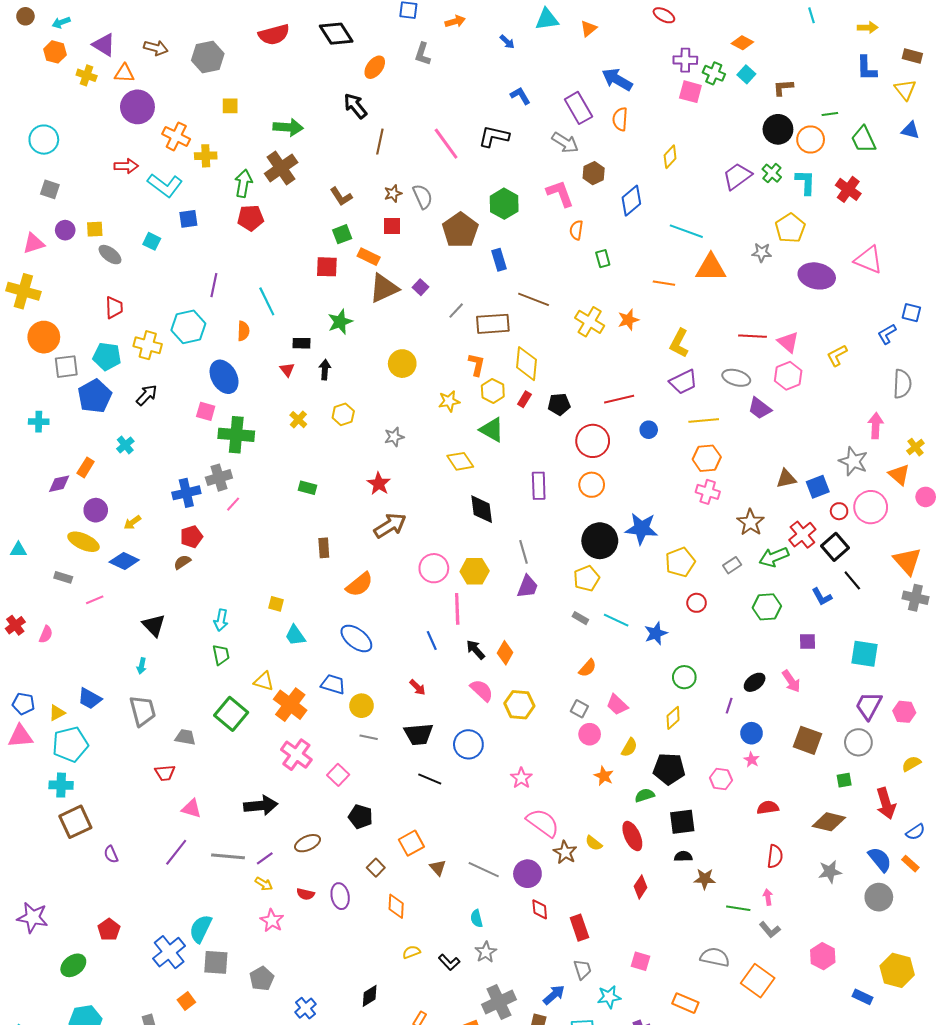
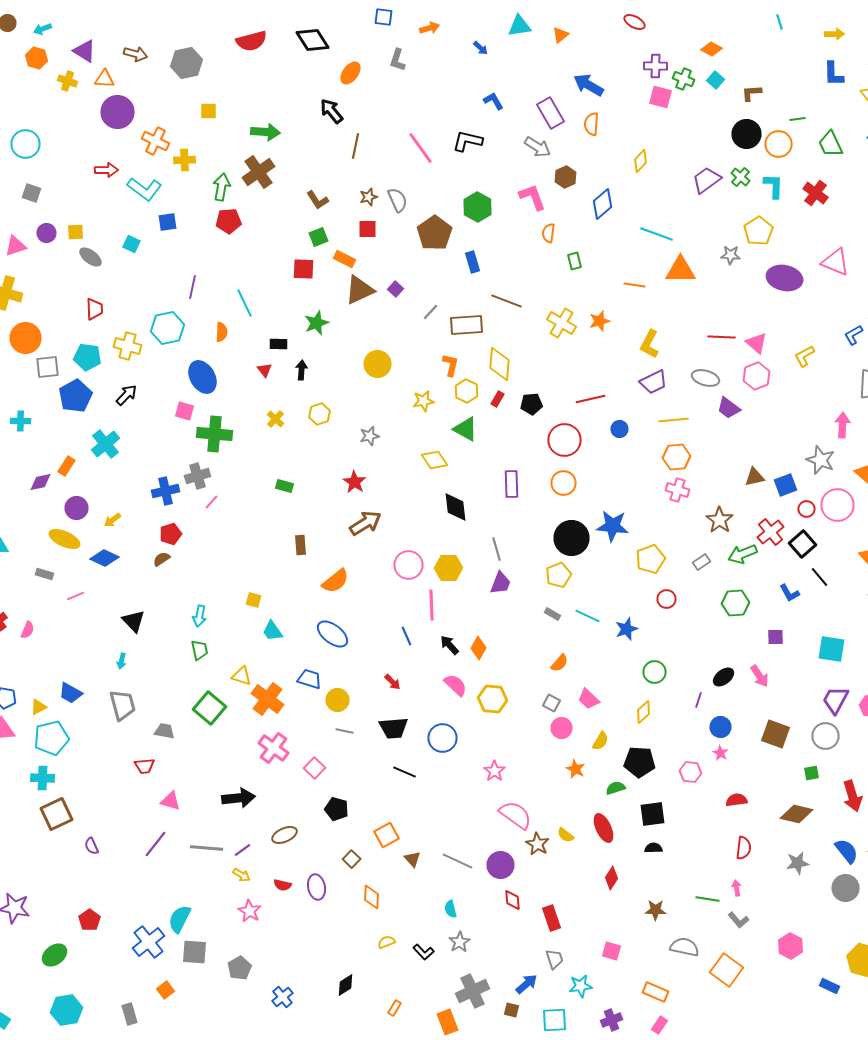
cyan cross: (125, 445) -> (106, 444), size x1.6
brown star: (705, 879) -> (656, 910), moved

